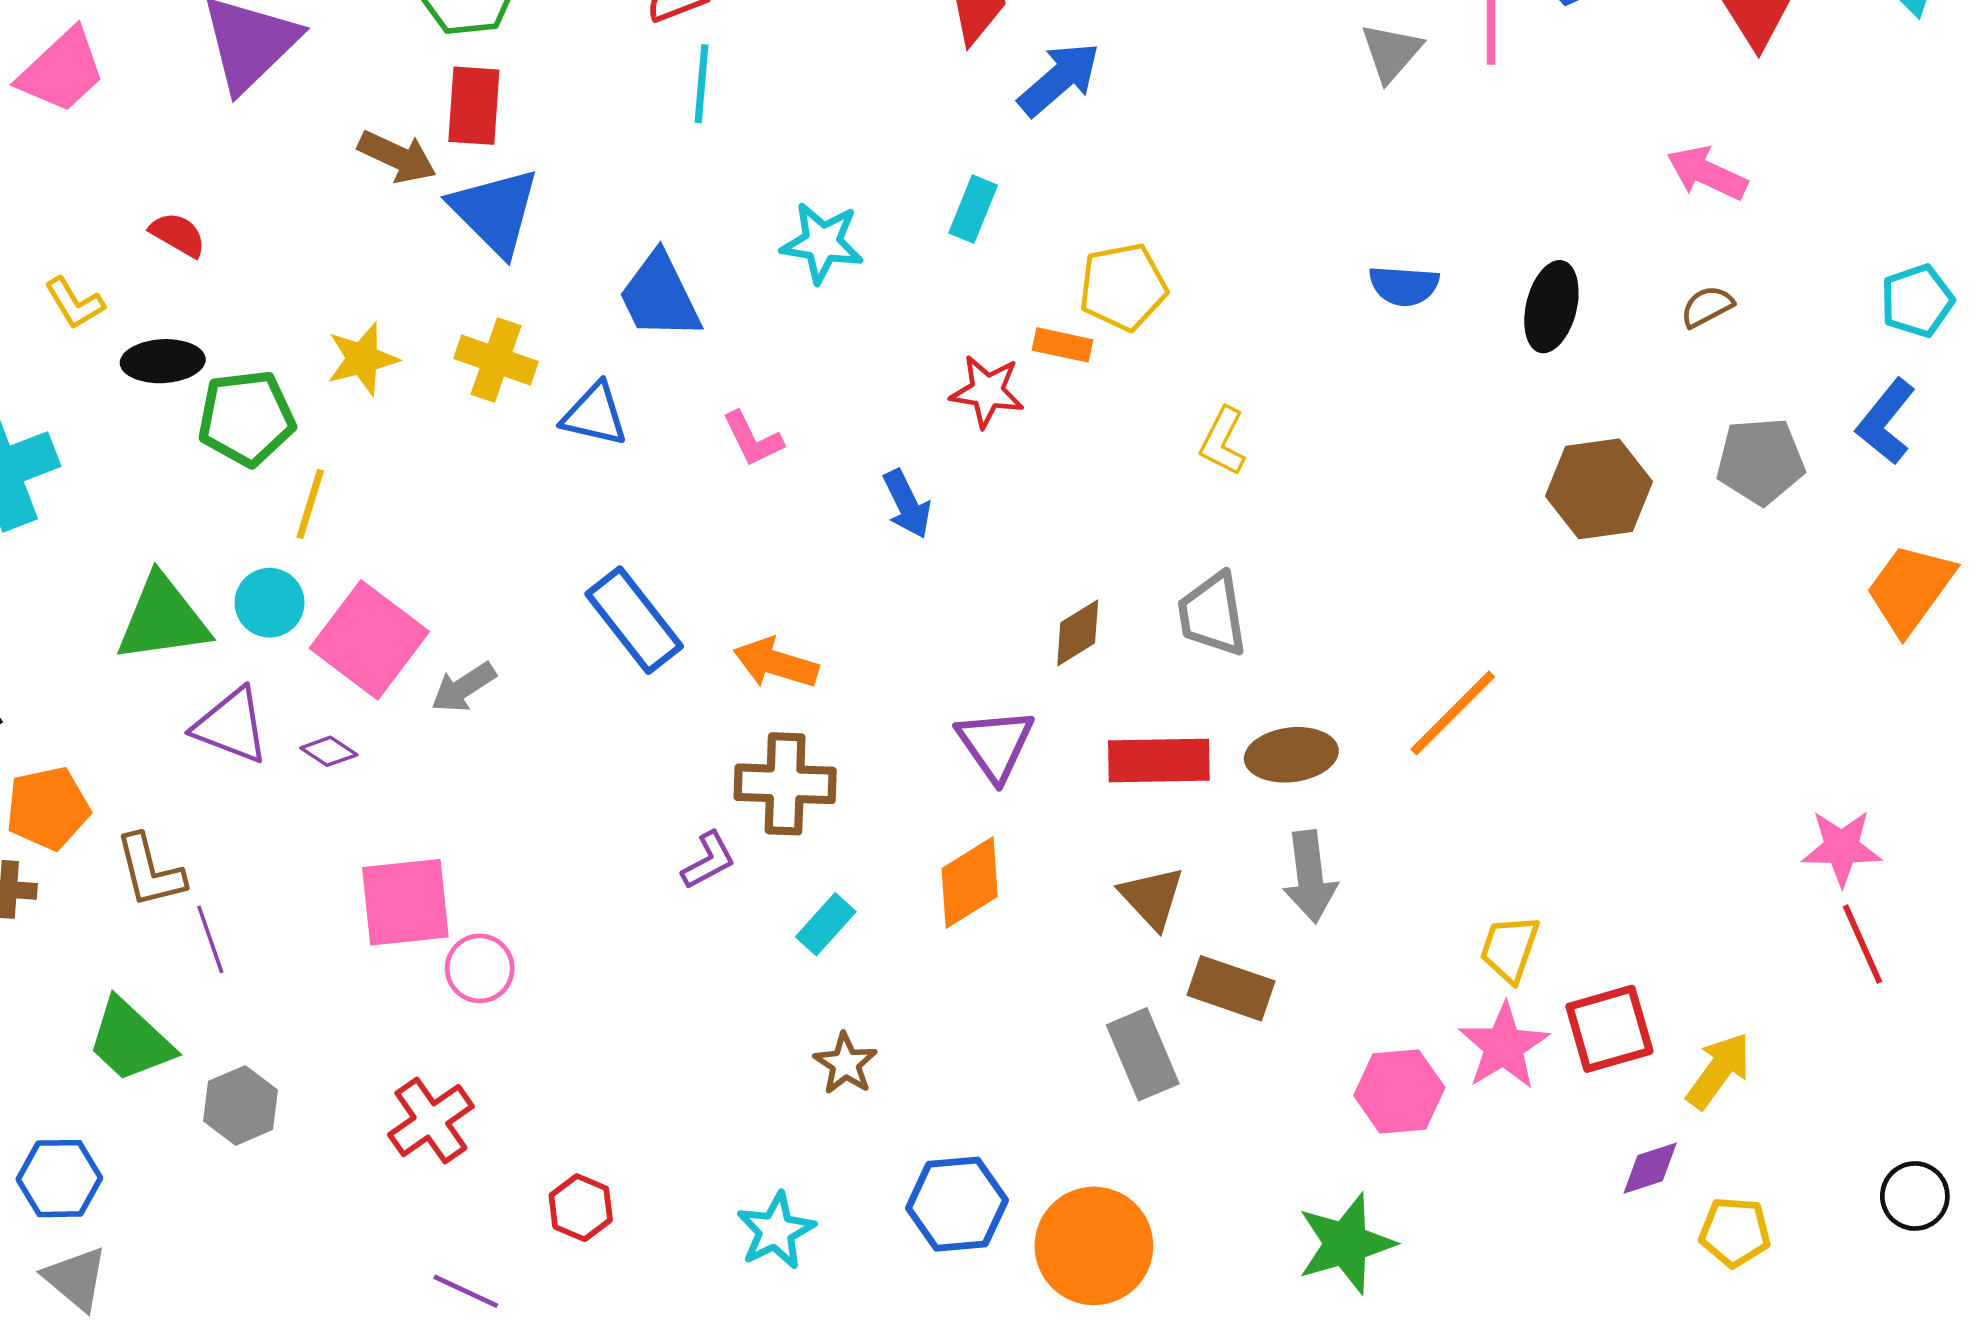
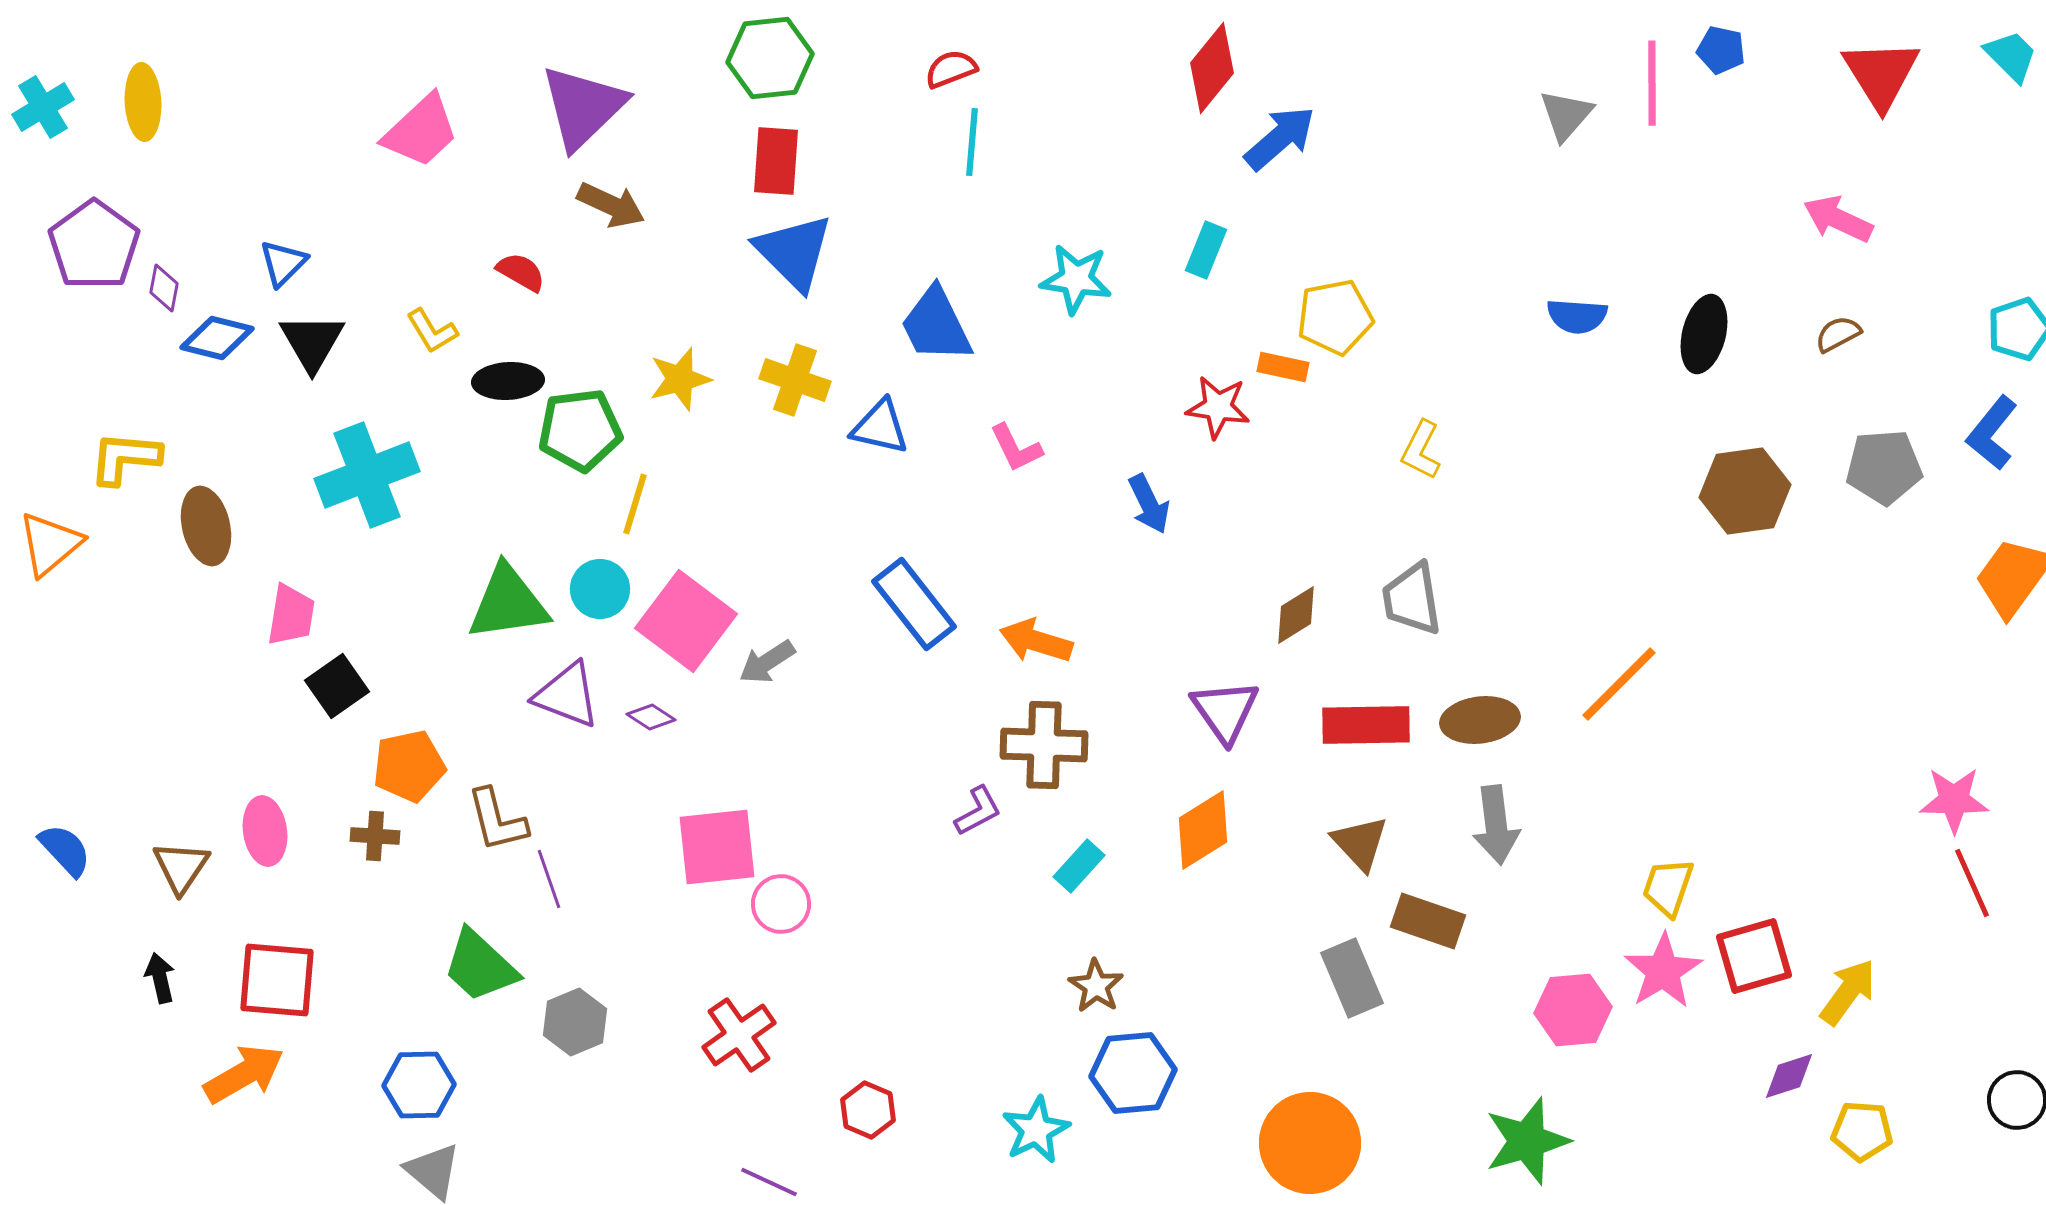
brown arrow: (397, 157) -> (611, 205), moved
blue hexagon: (957, 1204) -> (1133, 1073), moved

